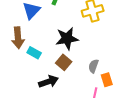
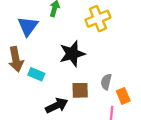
brown square: (64, 62) -> (80, 90), moved, turned -35

